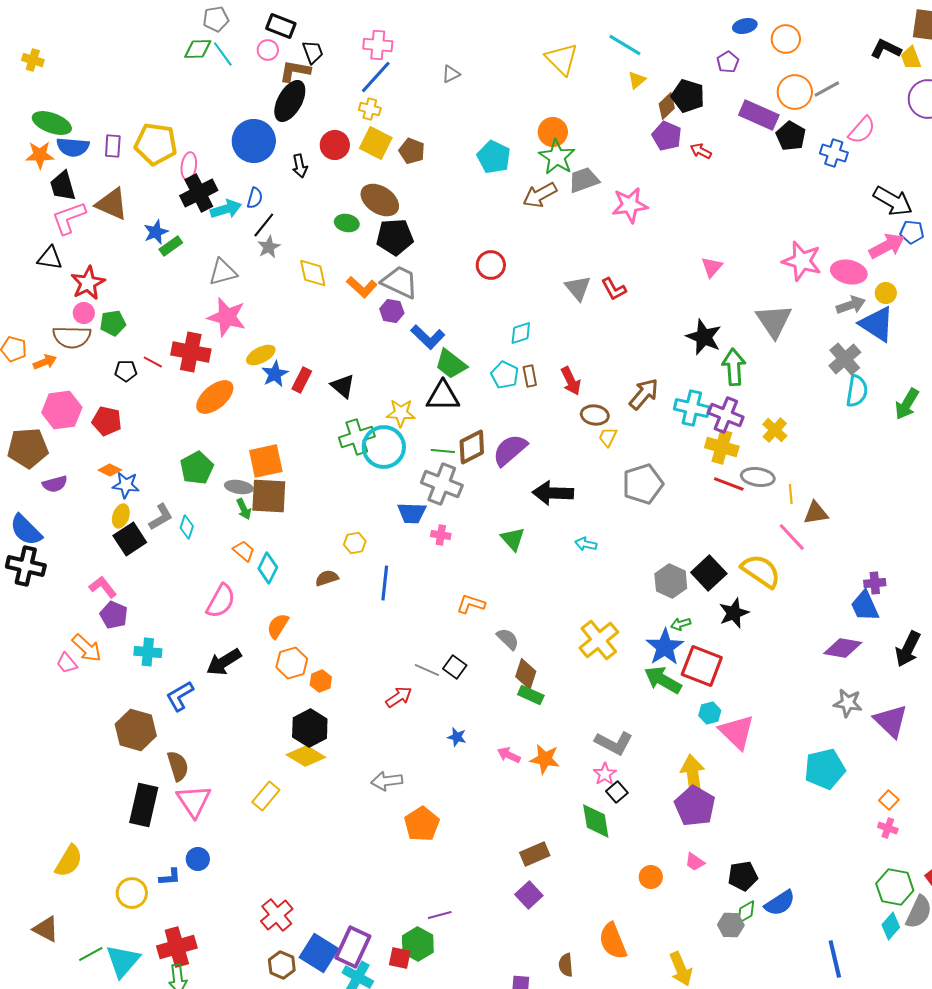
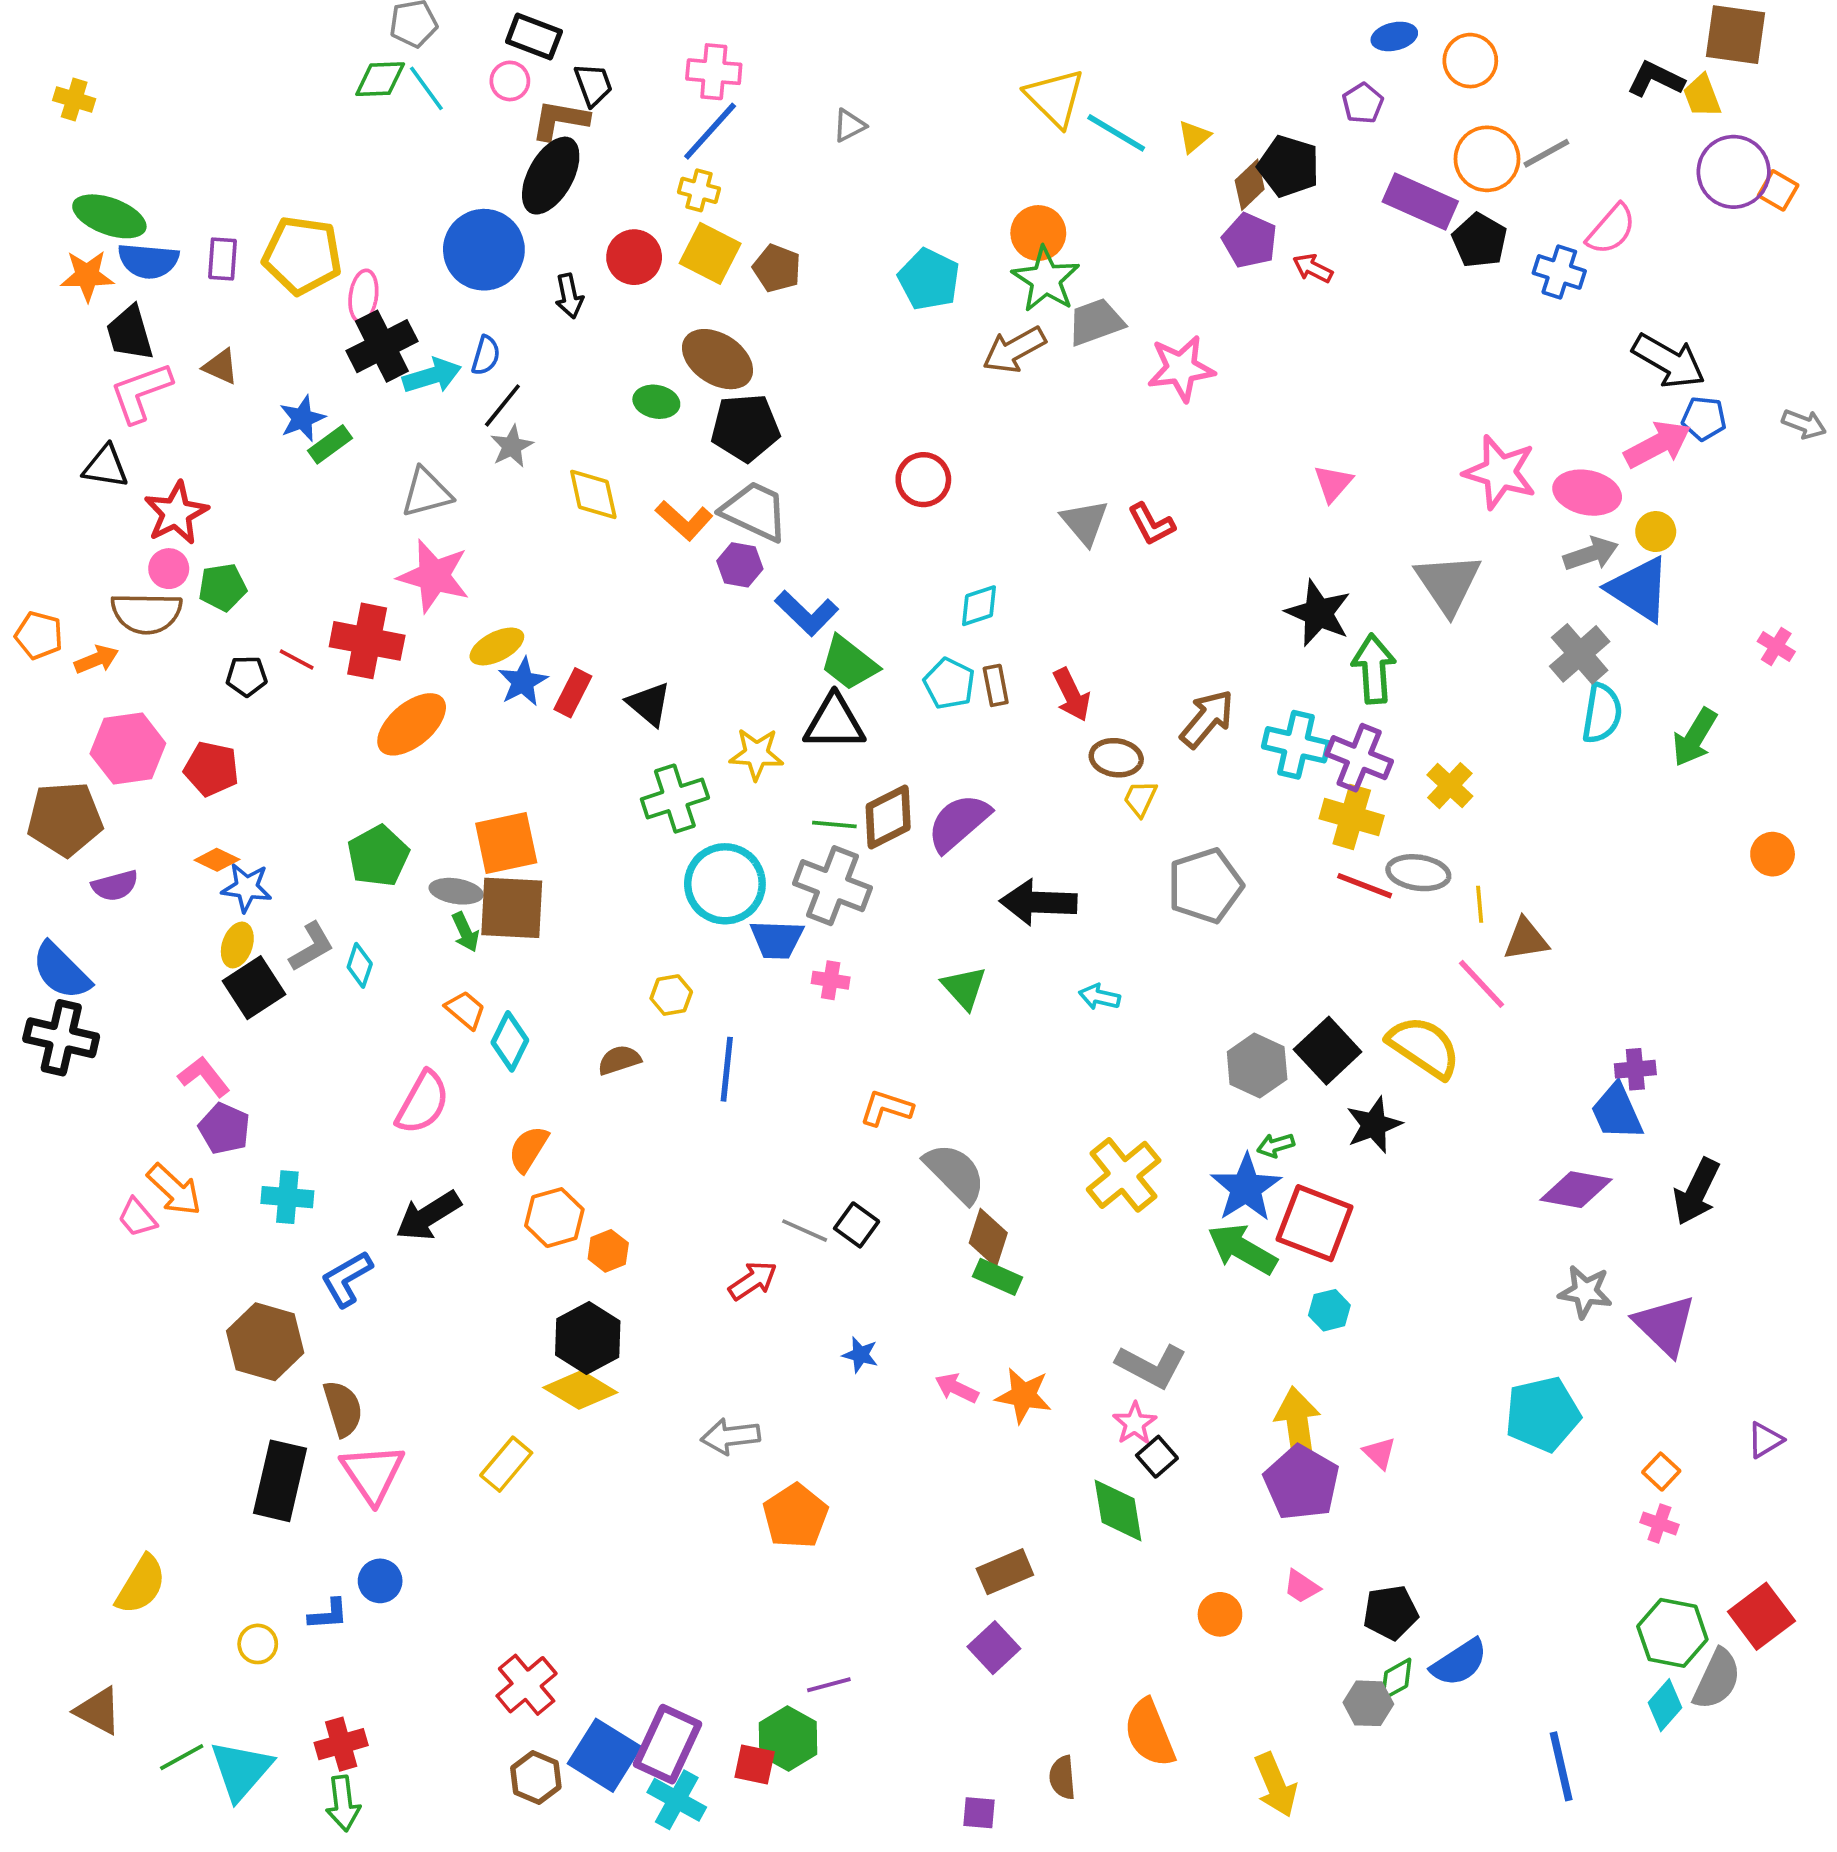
cyan line: (625, 45) -> (1116, 133), moved
brown triangle: (112, 204) -> (221, 367), size x0.6
cyan circle: (384, 447) -> (725, 884), moved
gray semicircle: (508, 639) -> (955, 1173), size x1.5
pink triangle: (737, 732) -> (1379, 1453), moved, size x0.5
yellow circle: (132, 893) -> (258, 1644), size x0.7
red cross: (177, 947) -> (341, 1744), size x0.7

